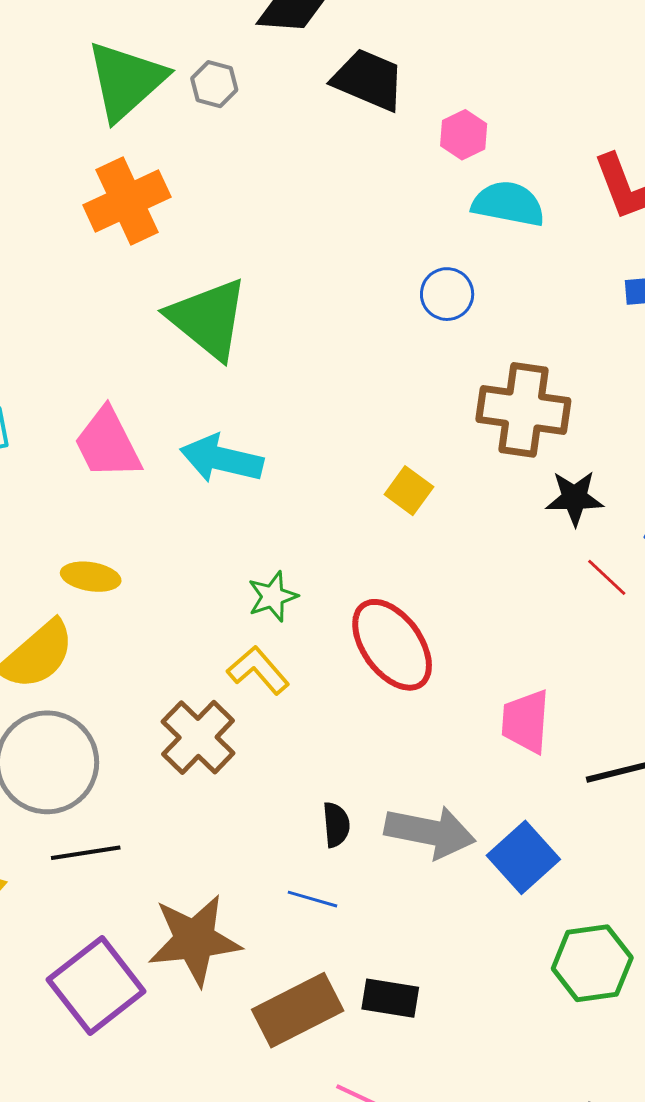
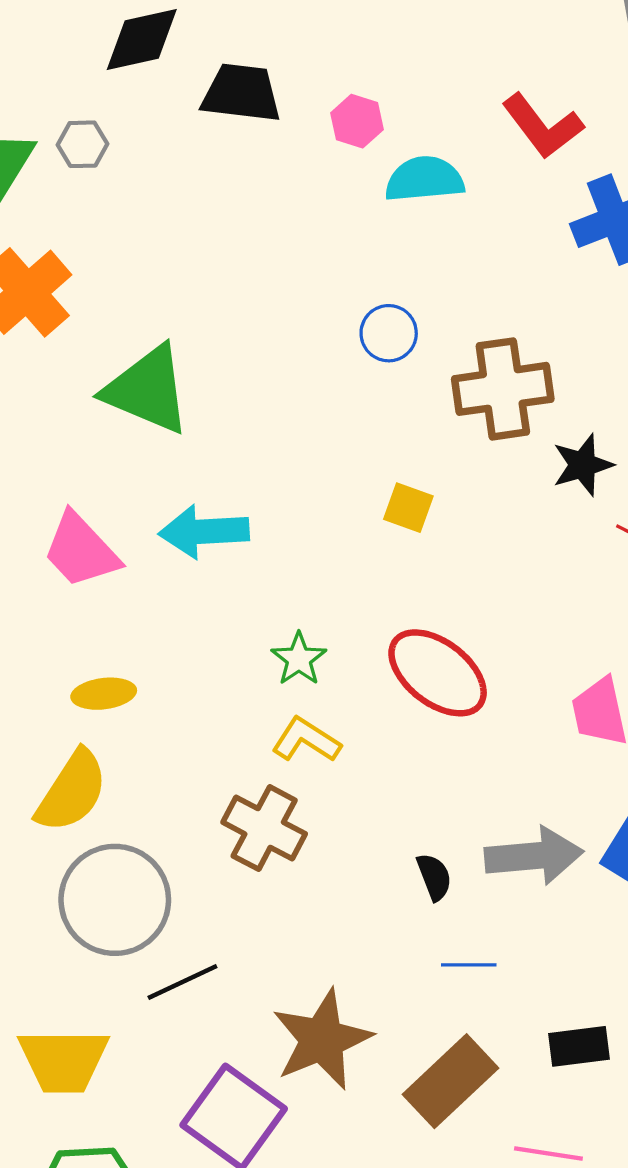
blue circle: (447, 294) -> (389, 333), moved
blue line: (312, 899) -> (469, 965), moved
black rectangle: (390, 998) -> (579, 1046), moved

